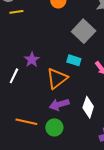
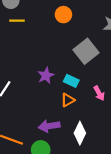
purple star: (32, 60) -> (46, 75), moved
orange triangle: (57, 78) -> (68, 100), moved, size x0.6

